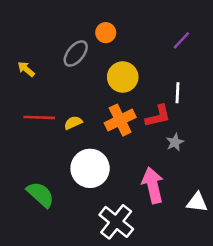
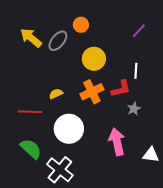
yellow arrow: (26, 69) -> (31, 38), moved, size x1.6
red line: (39, 117) -> (30, 112), moved
white cross: (116, 222) -> (60, 170), moved

